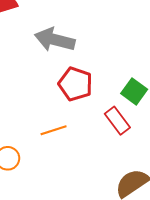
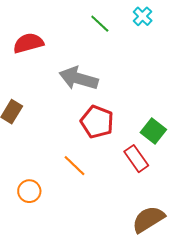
orange line: (54, 130) -> (74, 166), turned 60

